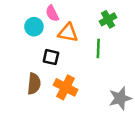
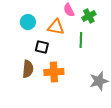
pink semicircle: (52, 13) -> (69, 10), moved
orange cross: (66, 87) -> (54, 72), turned -30

